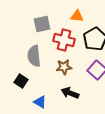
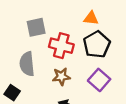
orange triangle: (77, 16) -> (91, 18), moved

